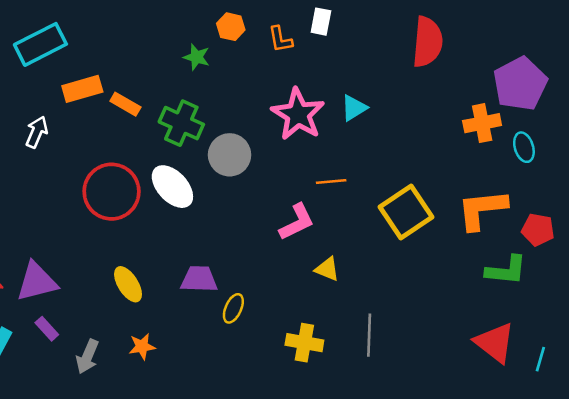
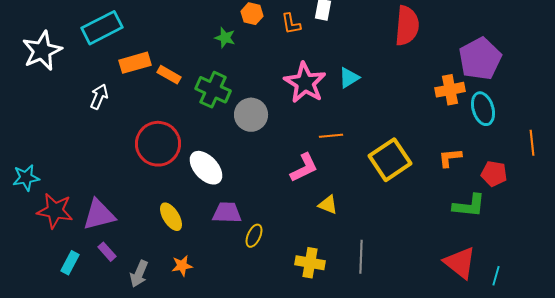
cyan ellipse: (524, 147) -> (483, 109), size x1.4
white ellipse: (172, 187) -> (206, 168), moved
orange L-shape: (482, 209) -> (450, 158), size x0.6

